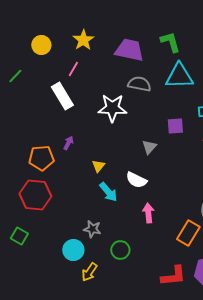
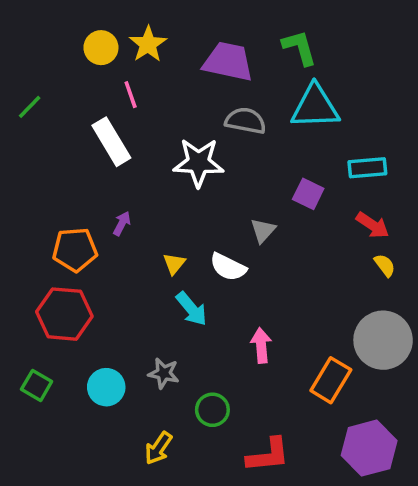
yellow circle: (41, 45) -> (101, 48), moved
pink line: (73, 69) -> (131, 95), turned -49
purple square: (175, 126) -> (308, 194), turned 30
white semicircle: (136, 180) -> (228, 267), moved
cyan circle: (73, 250) -> (106, 387), moved
red L-shape: (173, 276) -> (268, 455), moved

